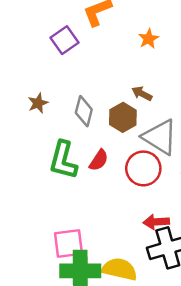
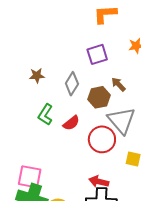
purple square: (65, 40) -> (97, 54), moved
brown star: (38, 103) -> (37, 76), moved
green L-shape: (63, 160) -> (45, 115), size x0.7

